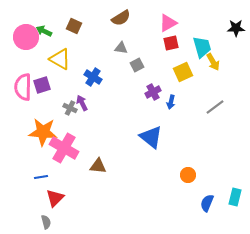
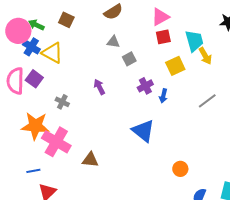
blue cross: (93, 77) -> (31, 47), moved
purple square: (42, 85) -> (34, 79), turned -36
purple arrow: (82, 103) -> (99, 87), moved

